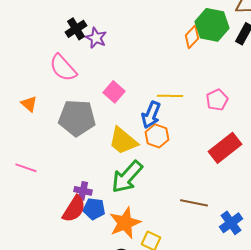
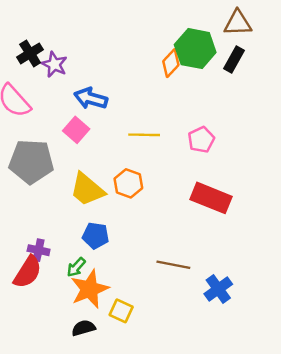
blue arrow: (151, 115) -> (91, 98), moved, turned 84
red rectangle: (225, 148) -> (211, 198), turned 60
green arrow: (127, 177) -> (76, 267), moved, size x0.5
blue pentagon: (94, 209) -> (96, 236), moved

